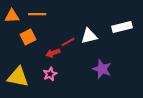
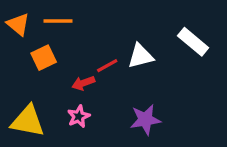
orange triangle: (12, 16) -> (18, 24), turned 42
white rectangle: (122, 27) -> (193, 42), turned 54
purple star: (102, 69) -> (145, 120), moved, turned -30

